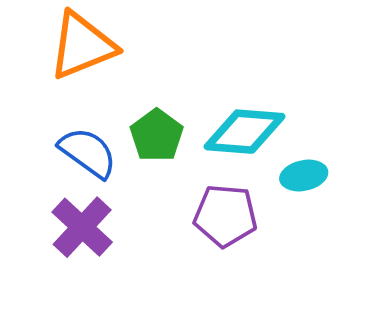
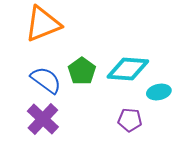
purple pentagon: (225, 216) -> (130, 120), moved, size x0.7

